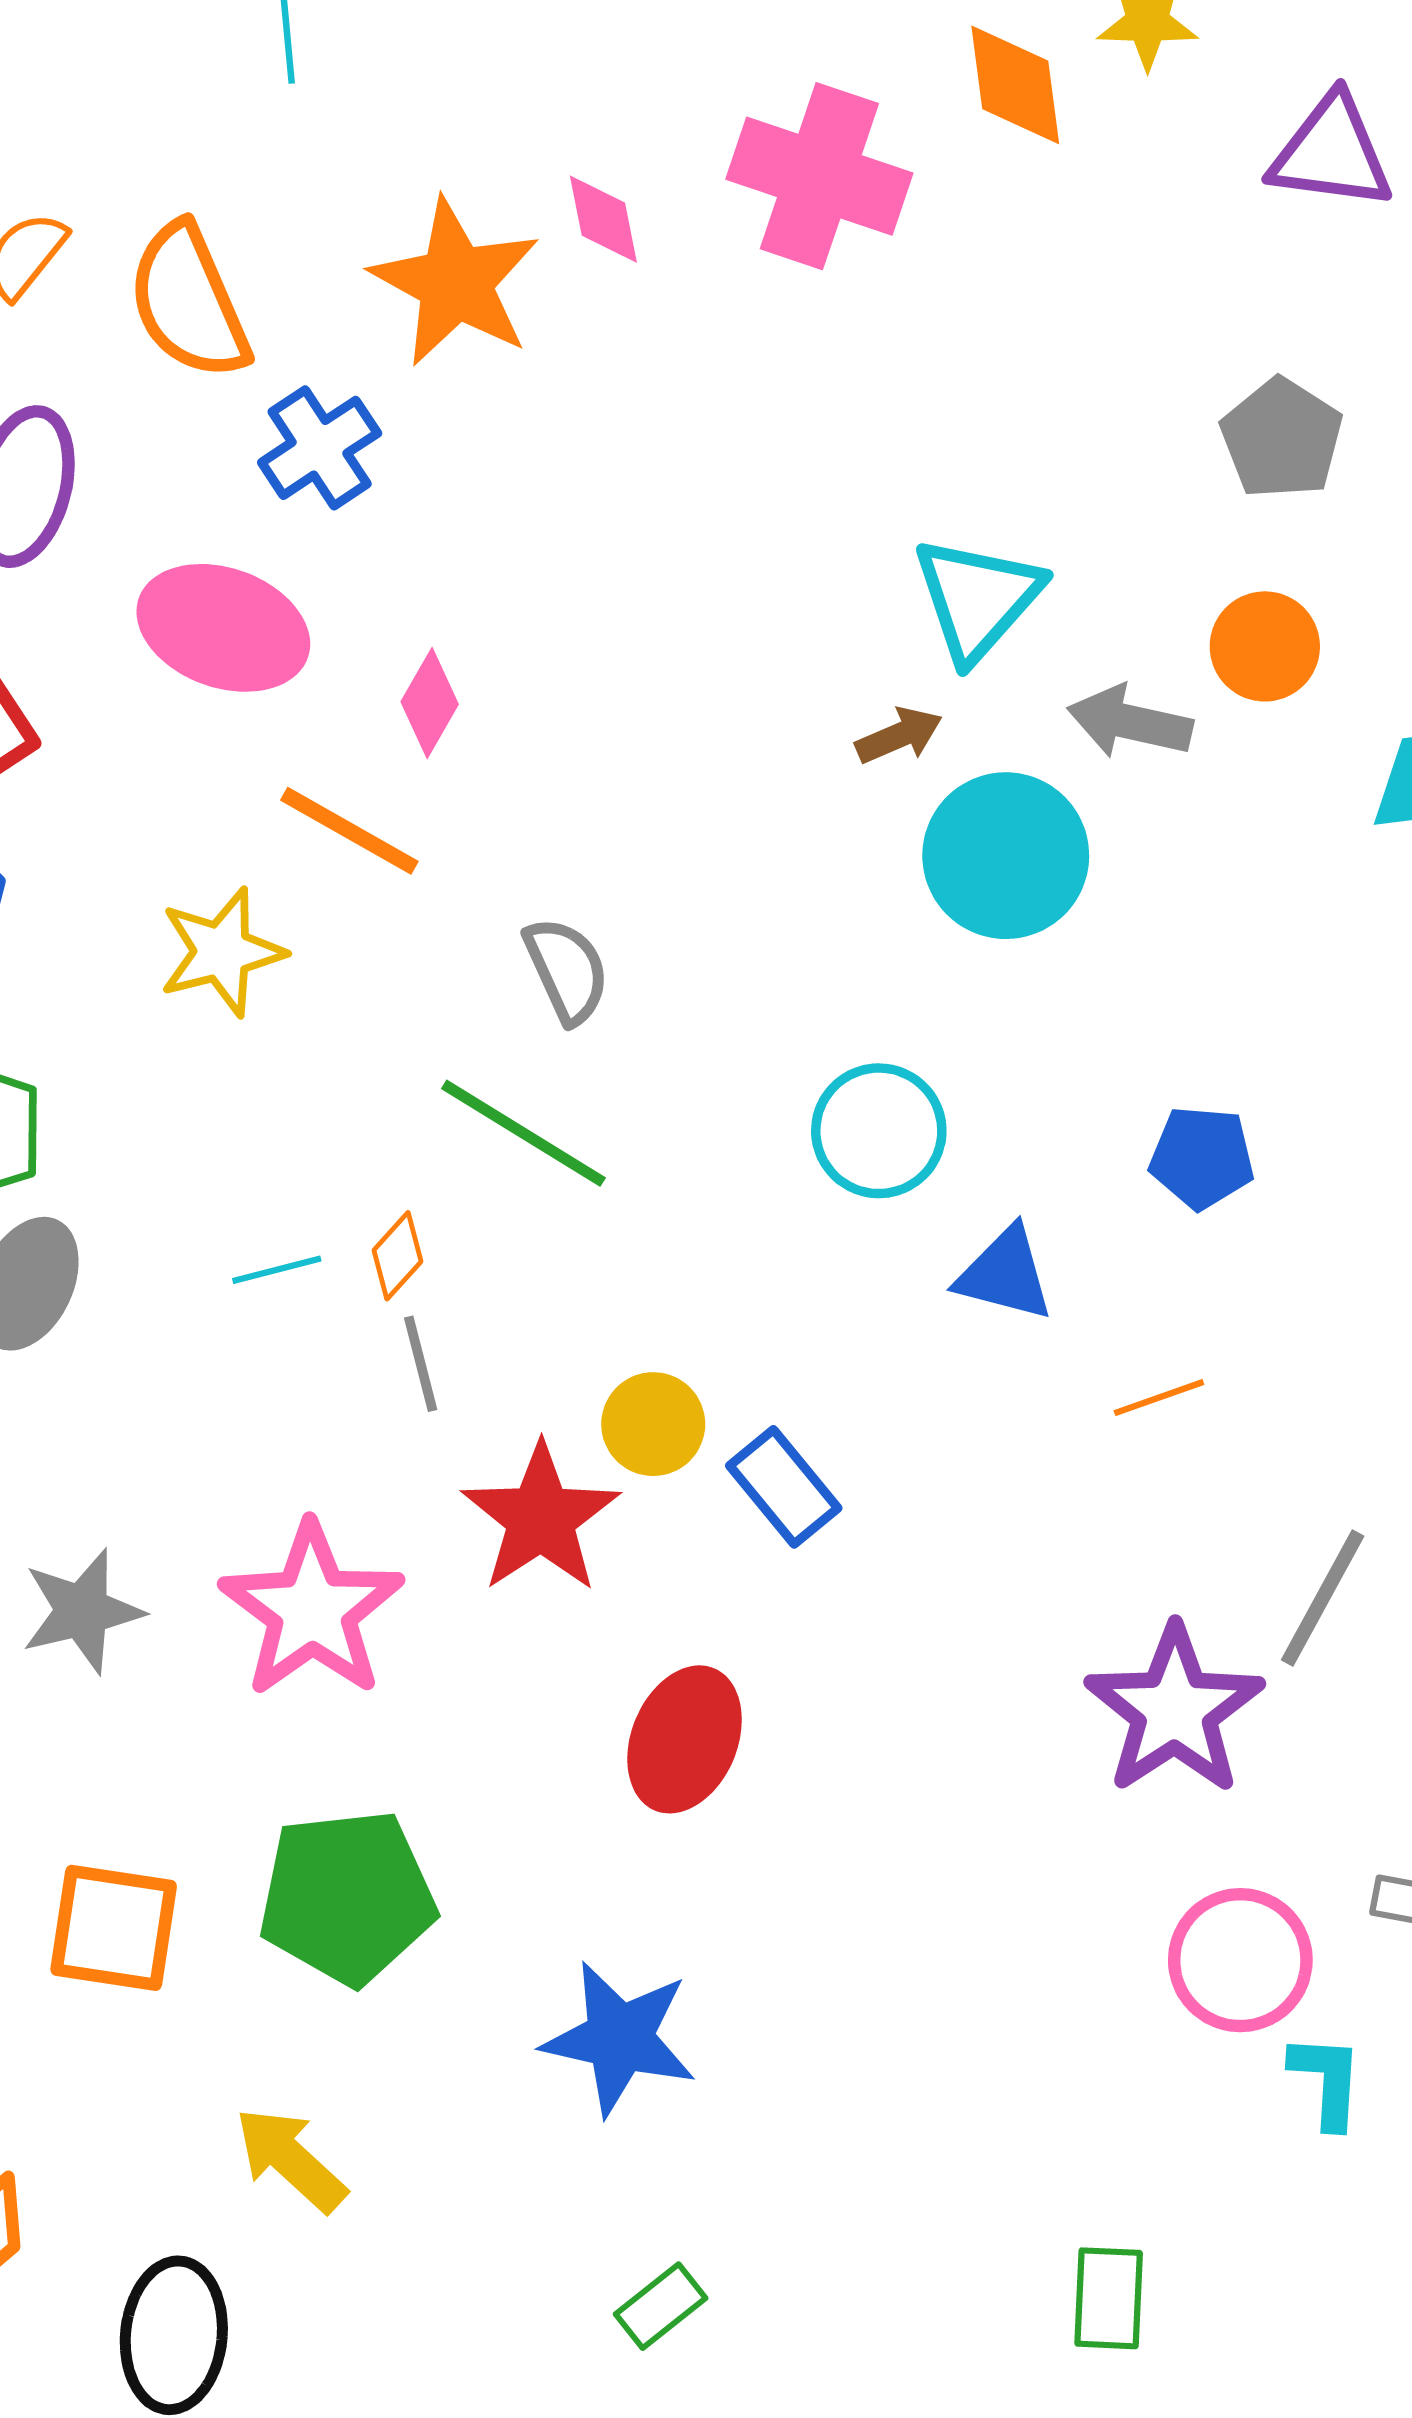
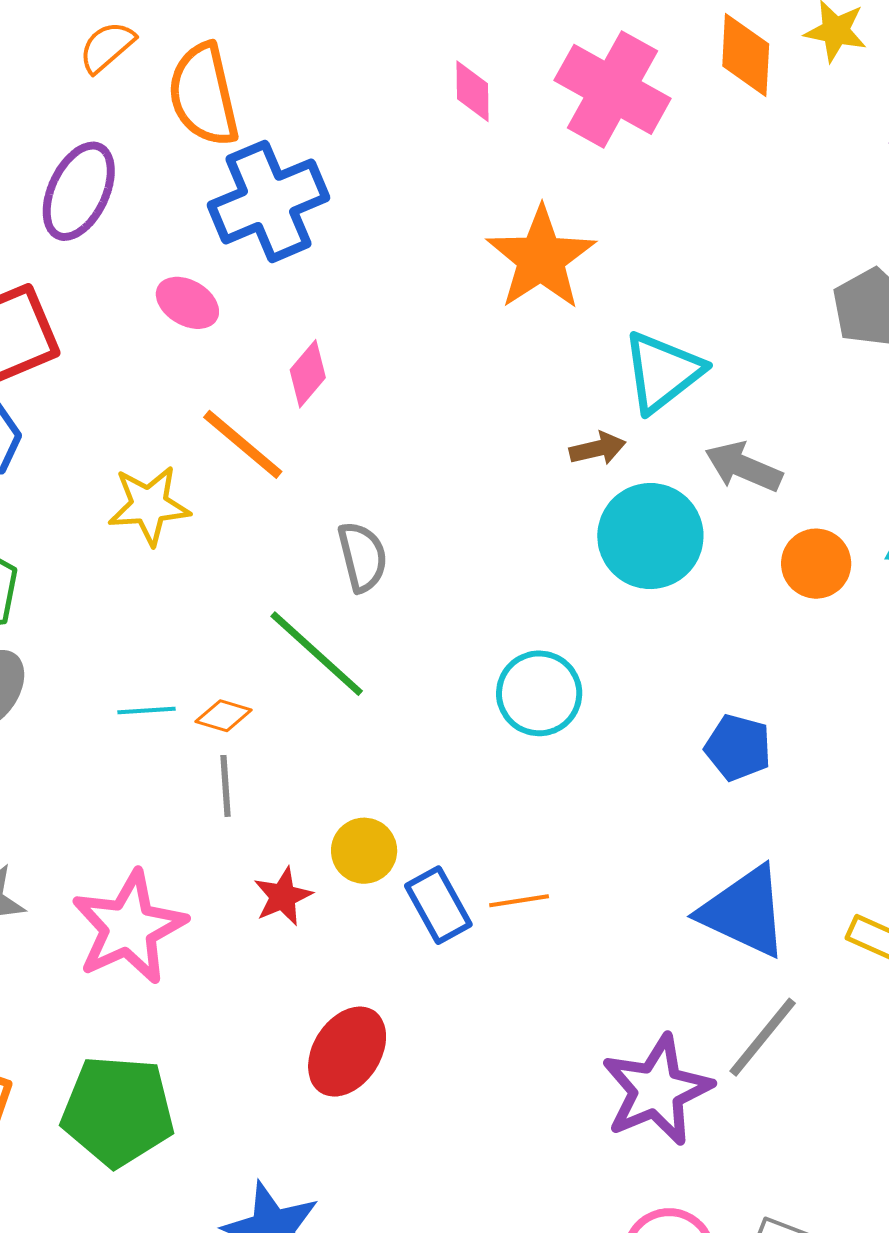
orange star: (455, 283) -> (541, 258), moved
blue cross: (320, 448) -> (269, 201), size x1.5
pink ellipse: (223, 628) -> (187, 303), size x0.6
orange circle: (1265, 646) -> (816, 564), moved
orange diamond: (398, 1256) -> (224, 716), turned 54
blue triangle: (1005, 1274) -> (744, 912), moved, size x1.5
orange line: (1159, 1398) -> (519, 901), moved
red star: (541, 1518) -> (283, 896), size x0.6

